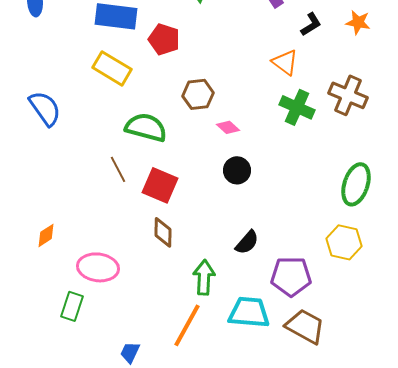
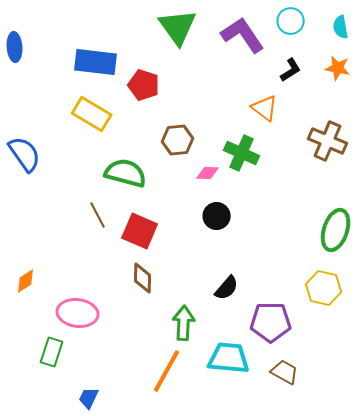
green cross: (297, 107) -> (242, 153), moved
pink diamond: (228, 127) -> (208, 173), turned -40
brown trapezoid: (305, 326) -> (285, 372), size x0.7
blue trapezoid: (130, 352) -> (89, 398), moved

